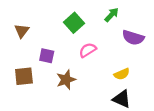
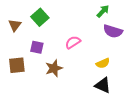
green arrow: (112, 15) -> (103, 11), moved
green square: (74, 23) -> (40, 17), moved

